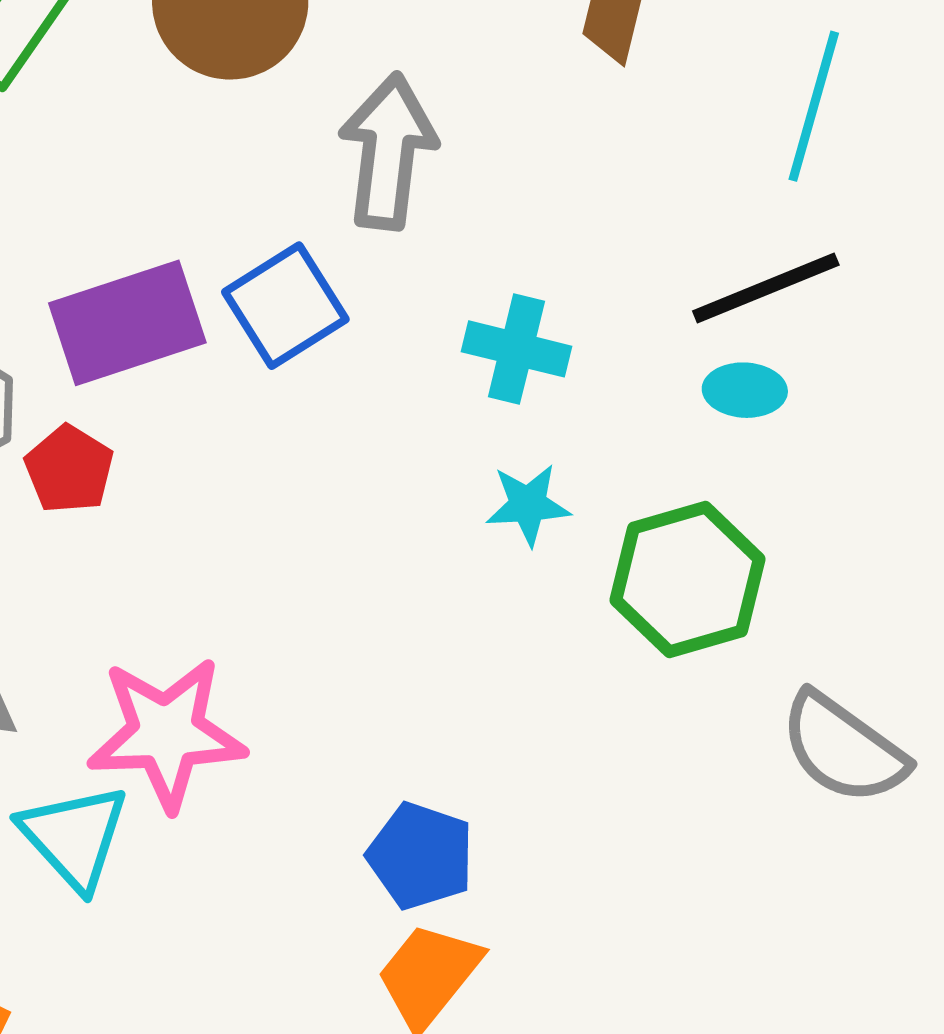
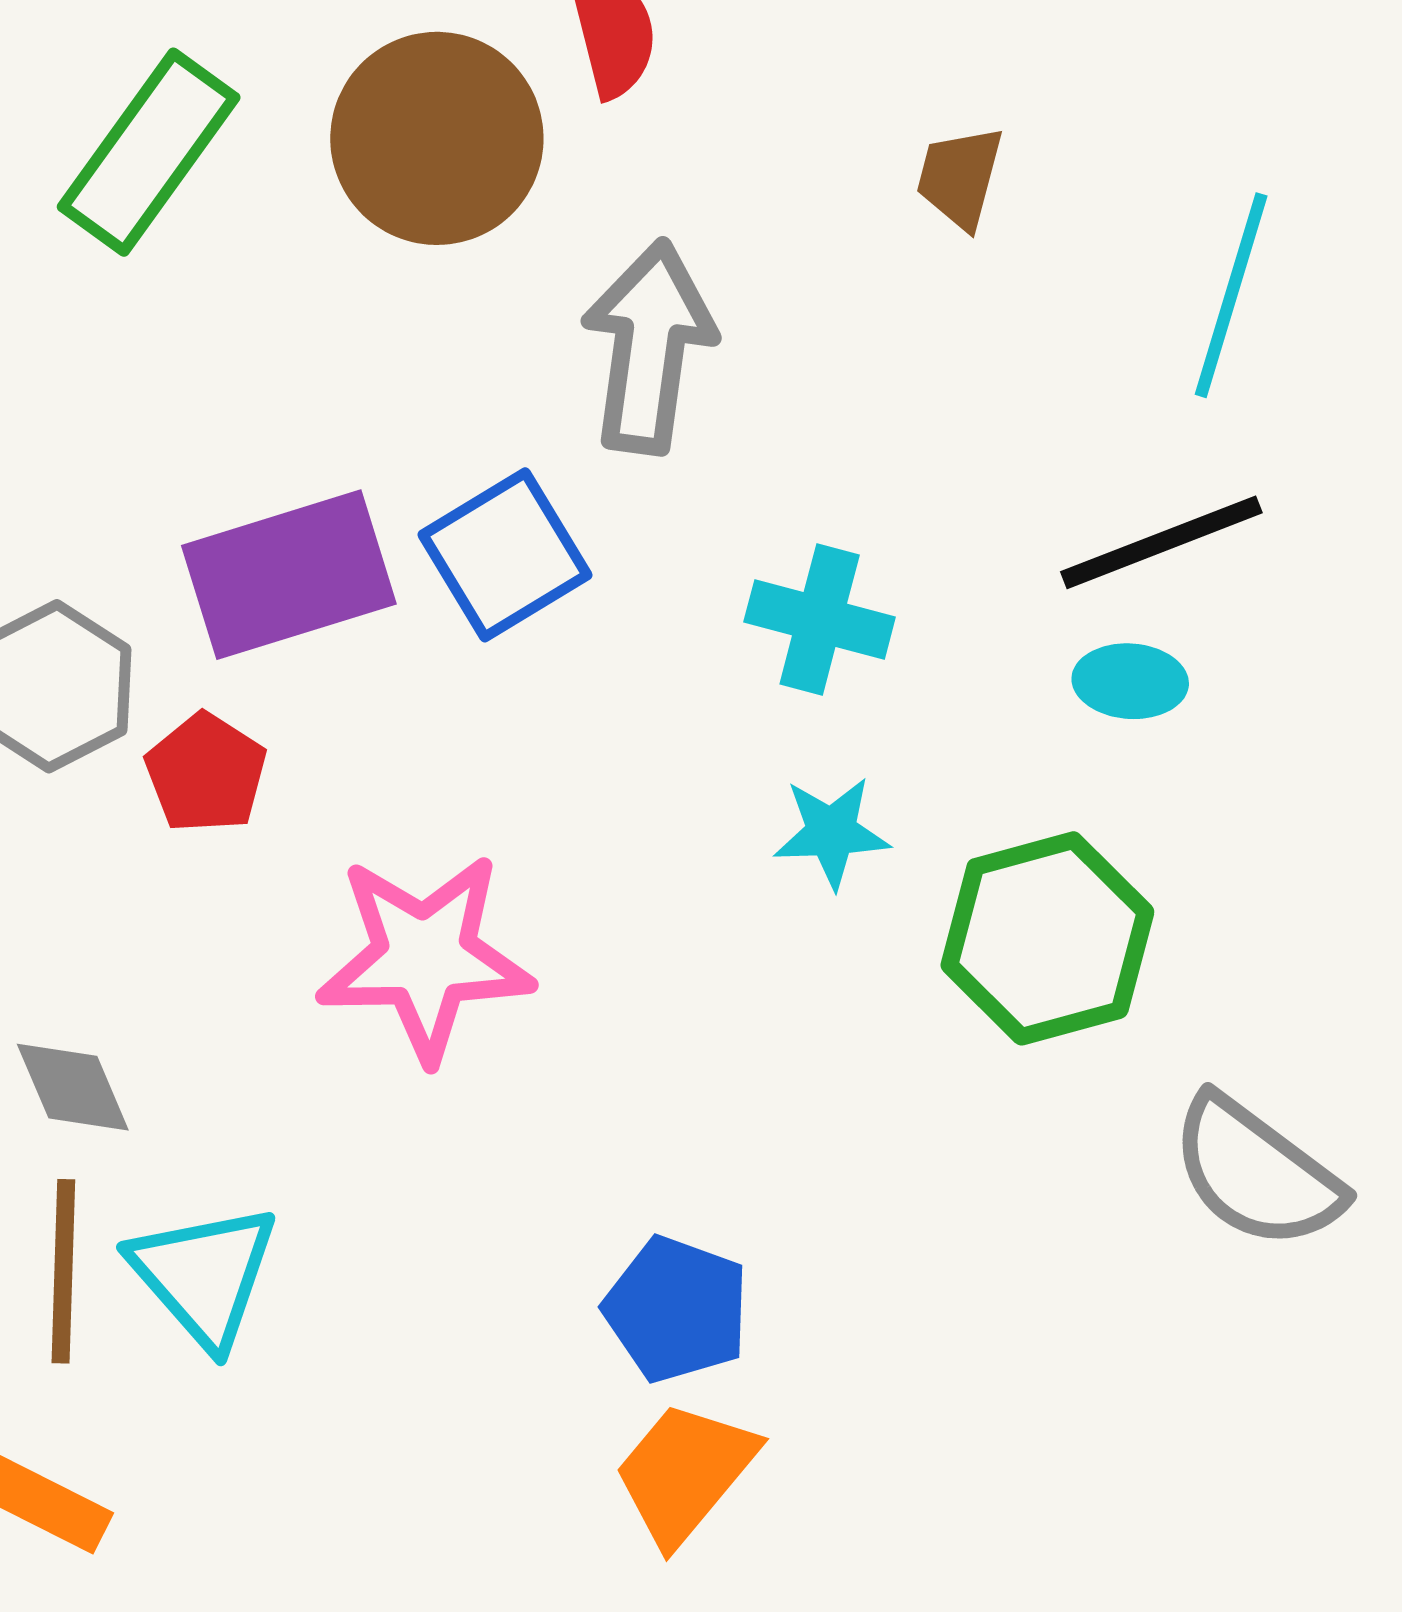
pink star: (166, 733) -> (425, 957), moved

